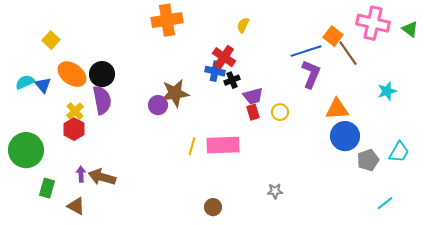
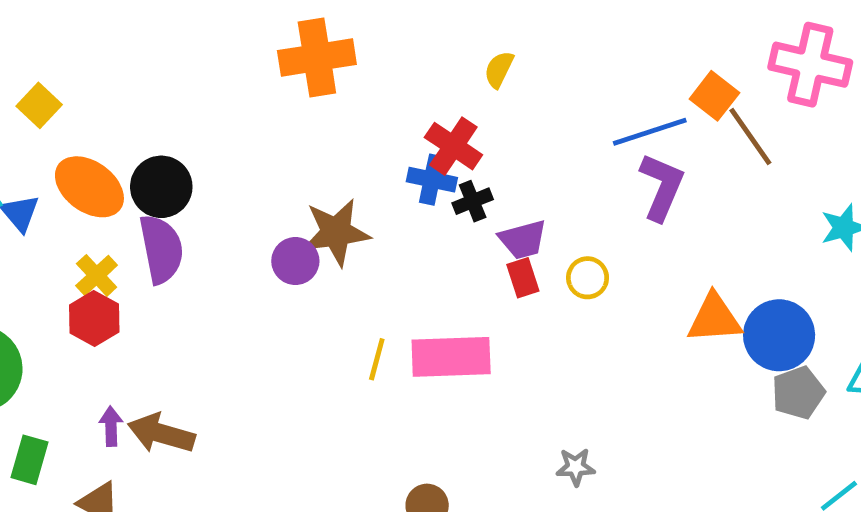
orange triangle: (337, 109) -> (714, 319), moved
blue circle: (345, 136) -> (779, 335), moved

